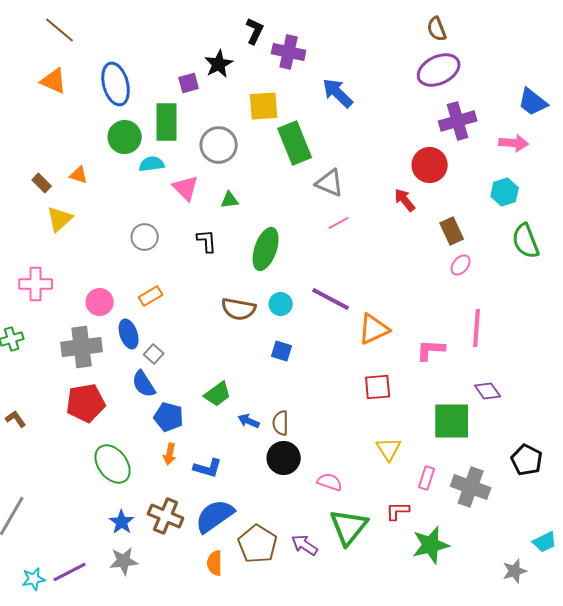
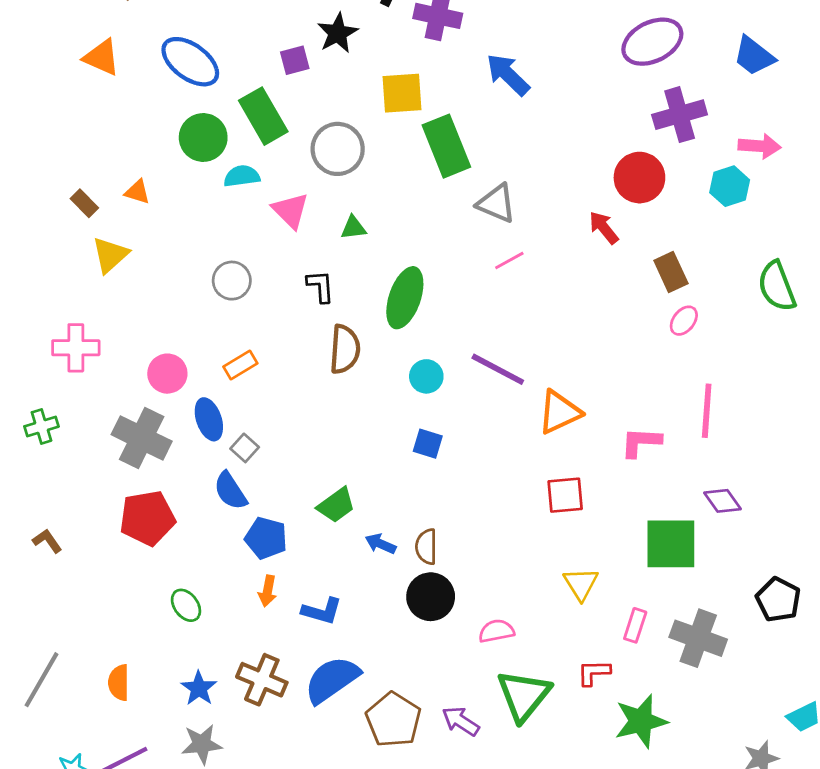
blue ellipse: (116, 84) -> (190, 62), turned -39
blue trapezoid: (533, 102) -> (754, 56), moved
green rectangle: (167, 122) -> (263, 116), turned -30
cyan hexagon: (505, 192) -> (730, 186), moved
brown semicircle: (239, 309) -> (345, 349), moved, turned -96
gray cross: (82, 347) -> (142, 438), turned 33
green ellipse: (113, 464) -> (186, 605), size x0.6
pink semicircle: (330, 482) -> (496, 631), turned -30
orange semicircle: (215, 563) -> (119, 683), moved

